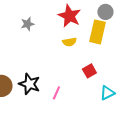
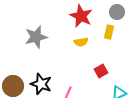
gray star: (27, 24) -> (36, 37), moved, size x1.6
yellow rectangle: (97, 32) -> (109, 32), size x0.6

